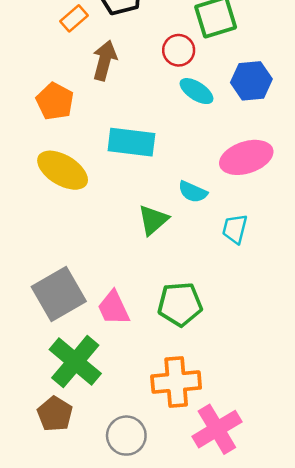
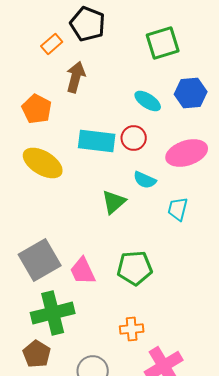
red circle: (179, 50) -> (134, 138), moved
green cross: (75, 362) -> (53, 313), turned 36
orange cross: (176, 382) -> (132, 329), size x0.6

